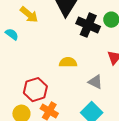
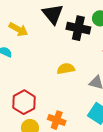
red hexagon: (35, 90) -> (24, 102), moved

